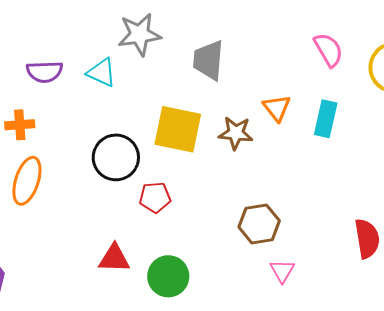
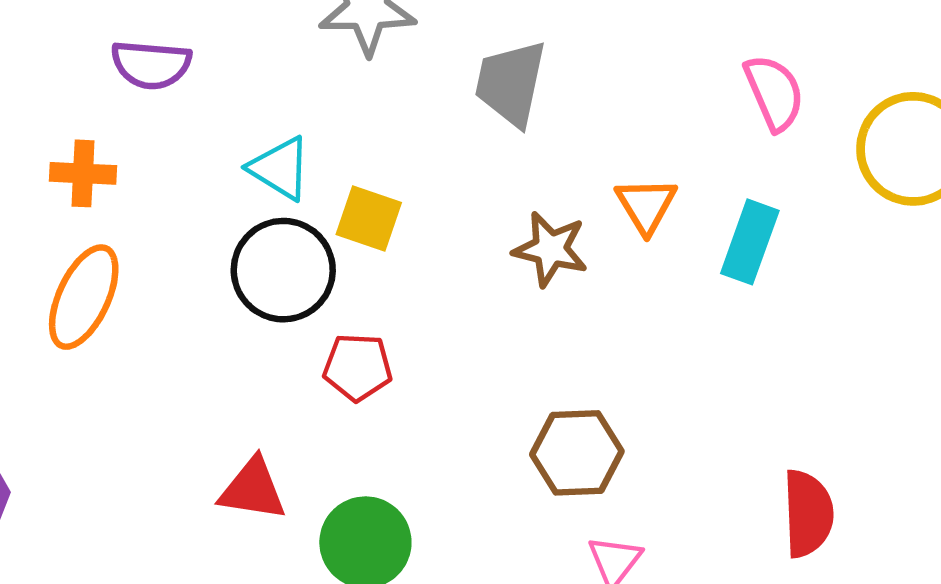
cyan triangle: (102, 73) -> (280, 168), moved
yellow square: (178, 129) -> (369, 219), moved, size x0.6

